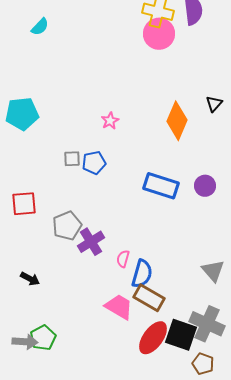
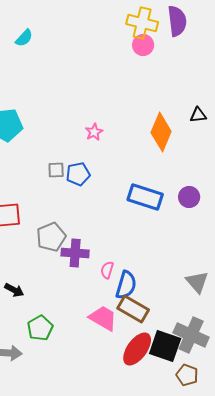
pink circle: (159, 34) -> (143, 45), size x0.7
black triangle: (214, 104) -> (198, 115), turned 42
purple cross: (91, 242) -> (75, 253), turned 36
green pentagon: (43, 338) -> (40, 328), moved

